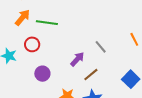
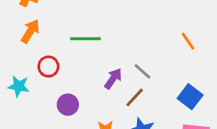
green line: (47, 23) -> (85, 39), moved
gray line: (101, 47) -> (142, 71), moved

